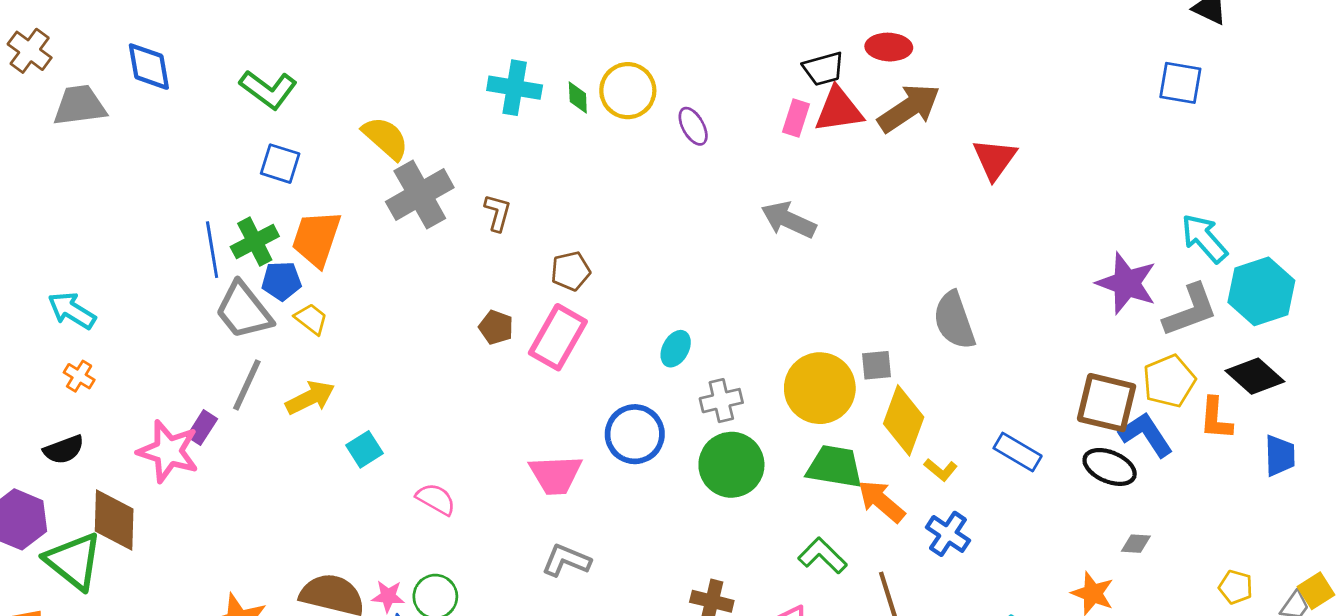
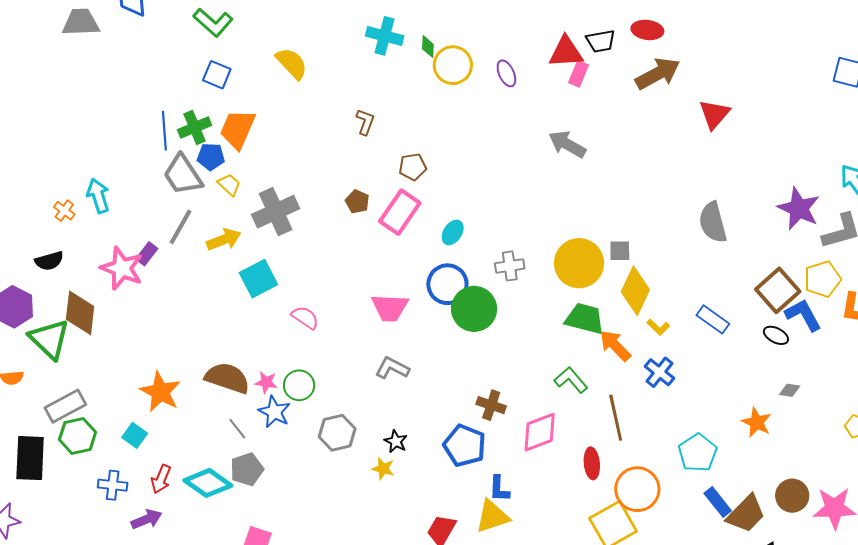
yellow circle: (628, 91) -> (453, 65), moved
red triangle: (839, 110) -> (566, 52), moved
gray cross: (420, 195) -> (276, 212), moved
cyan arrow: (72, 310) -> (98, 196), moved, turned 36
gray semicircle: (954, 320) -> (713, 222), moved
cyan ellipse: (676, 349) -> (453, 232), moved
brown square: (1107, 403) -> (778, 290), turned 30
cyan square: (364, 449) -> (258, 279), size x1.5
green circle: (731, 465) -> (474, 309), moved
black ellipse: (1110, 467) -> (776, 335), size x0.7

